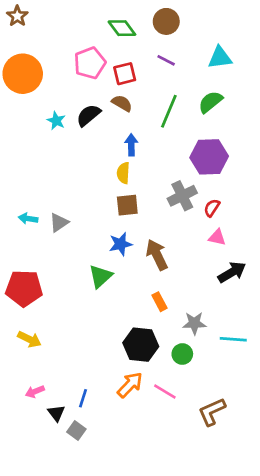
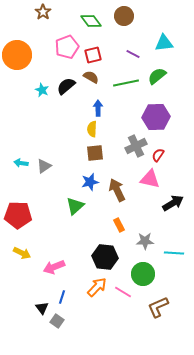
brown star: (17, 16) -> (43, 12), moved
purple line: (166, 60) -> (133, 54), moved
green line: (169, 111) -> (126, 83), turned 55
pink triangle: (217, 237) -> (150, 179), moved, size x1.5
green circle: (182, 354) -> (143, 274), moved, size x1.5
pink arrow: (35, 392) -> (54, 267), moved, size x1.5

